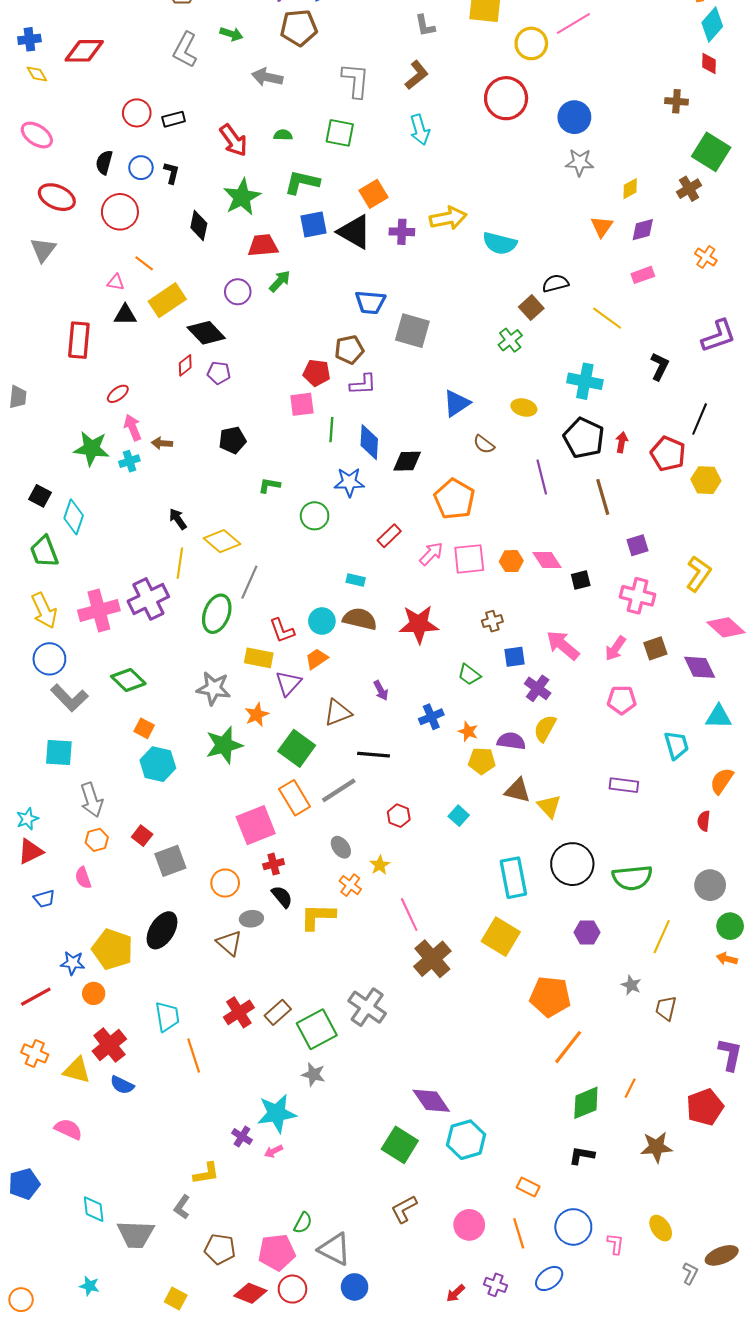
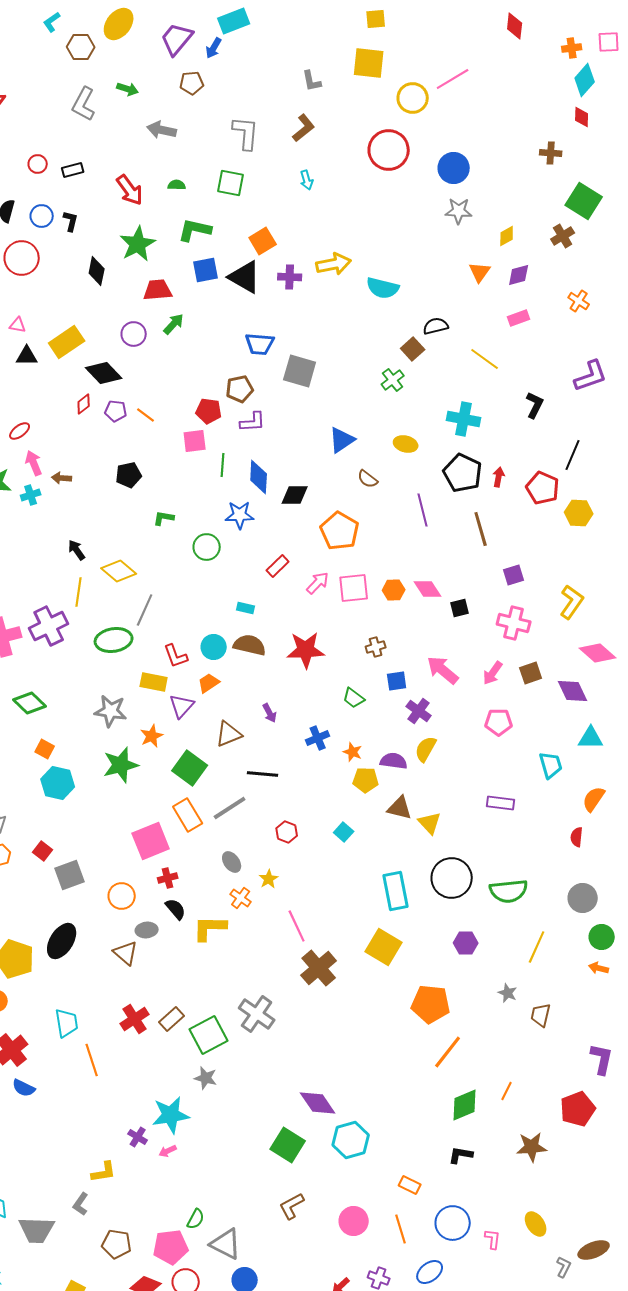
brown pentagon: (299, 28) -> (192, 83), size x0.7
red circle: (137, 113) -> (38, 164), size x0.7
cyan arrow: (420, 130) -> (307, 180), size x0.7
orange line: (144, 263) -> (146, 415), moved
green ellipse: (217, 614) -> (114, 640), turned 60

